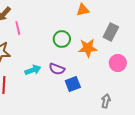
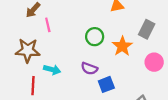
orange star: (88, 48) -> (122, 46), turned -30
cyan arrow: (33, 70) -> (52, 70), moved, turned 35

